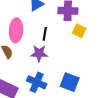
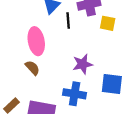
black line: (45, 34) -> (68, 20), moved
purple star: (39, 53) -> (83, 64), moved

